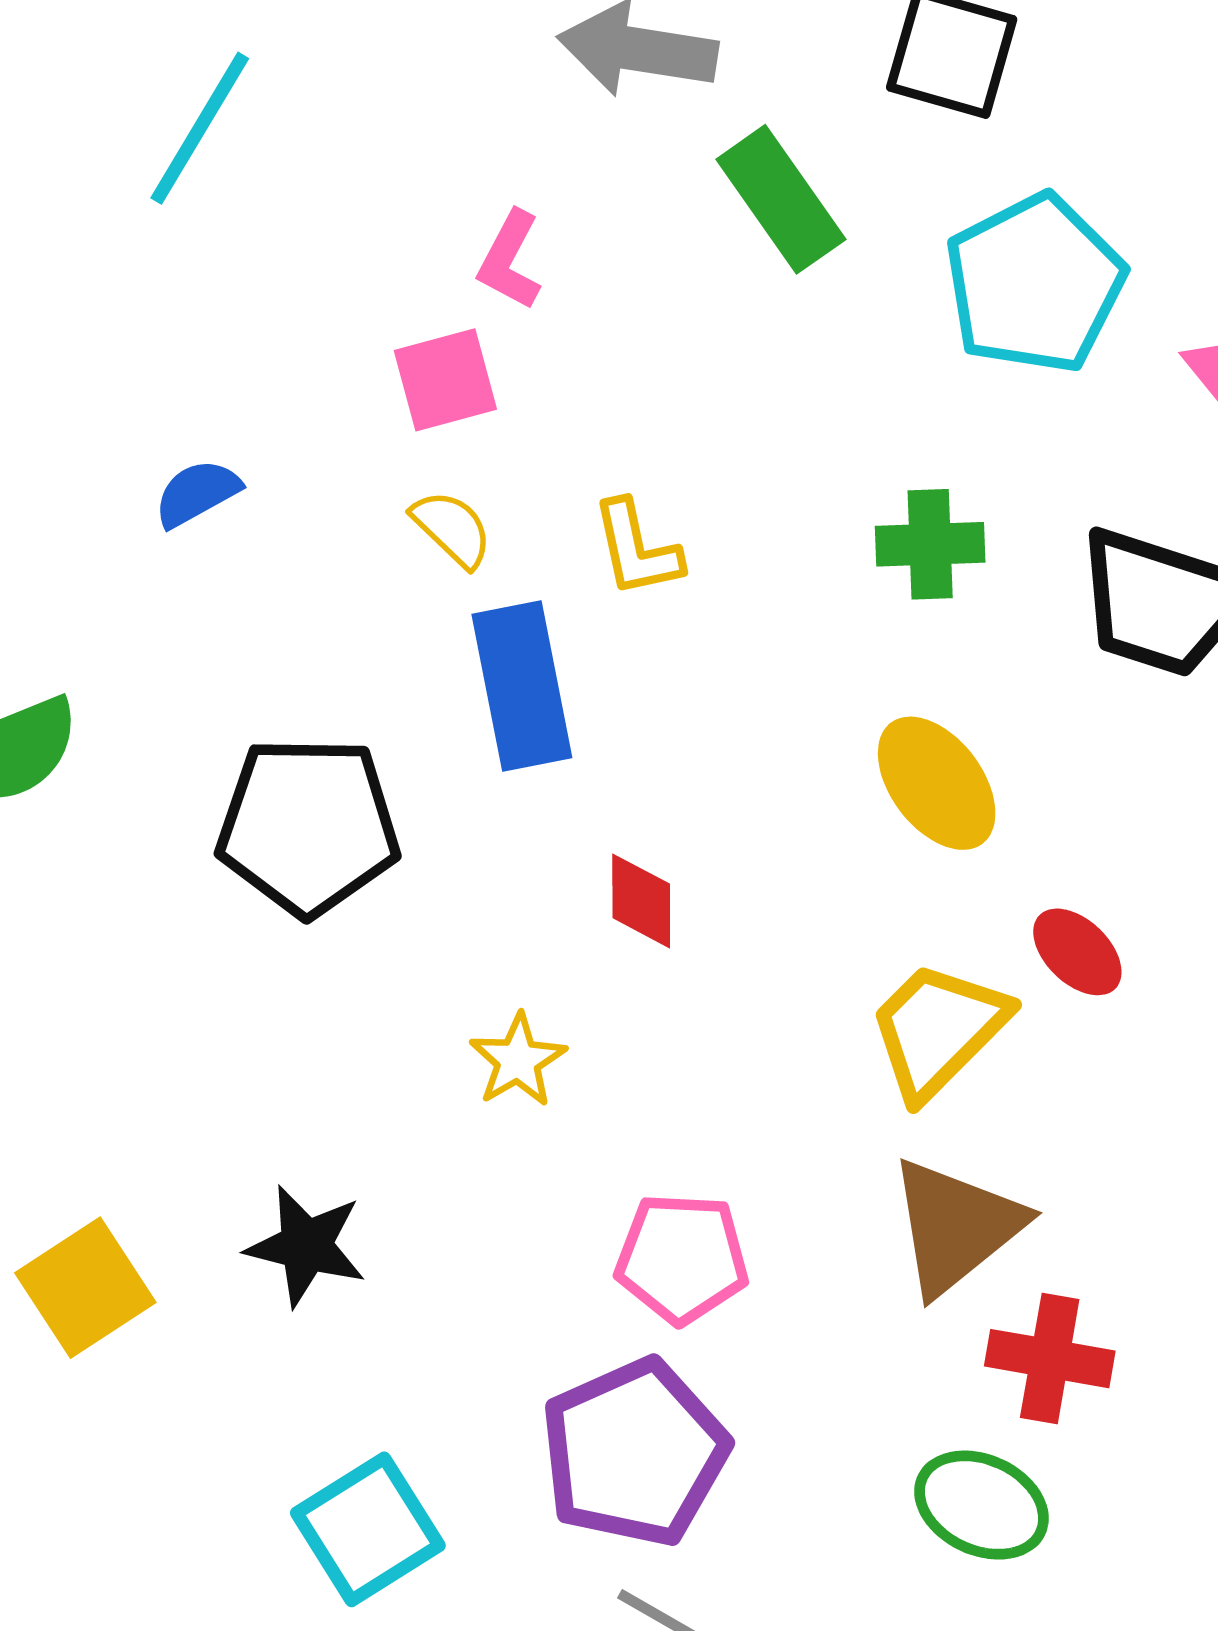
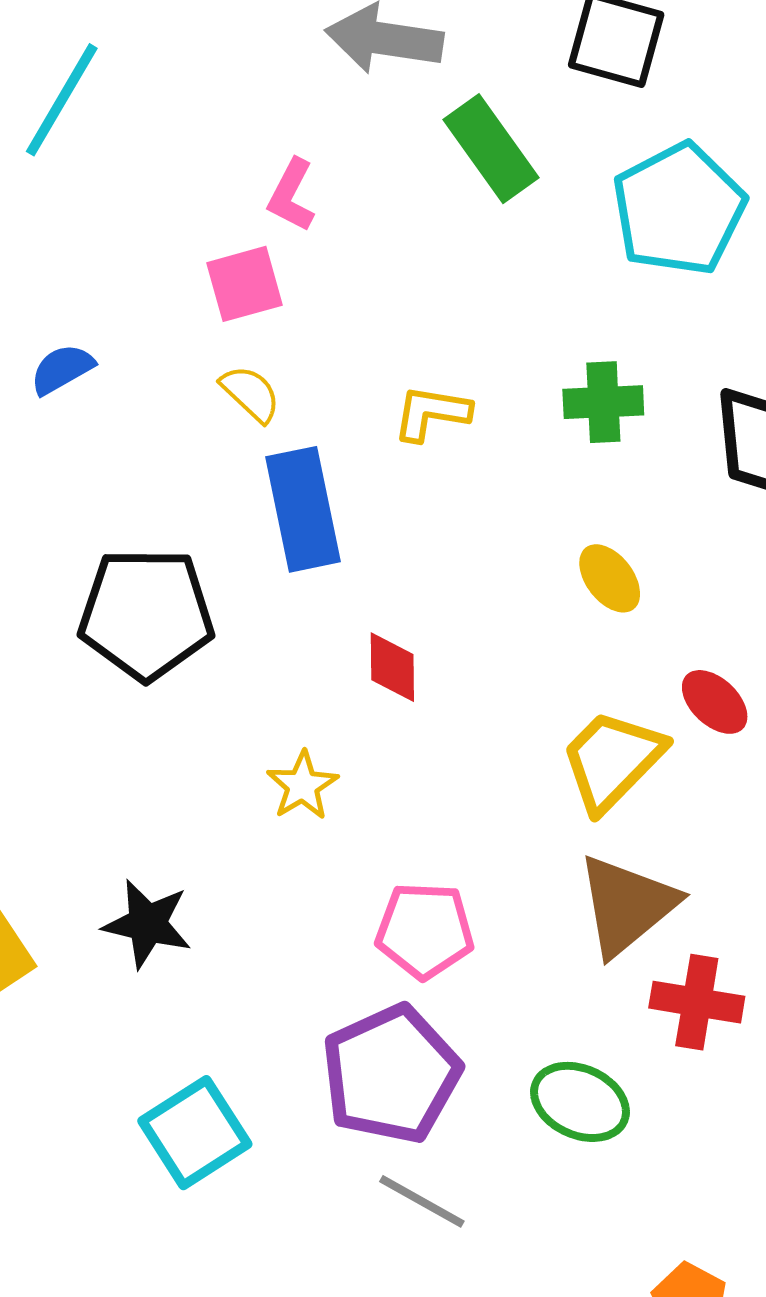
yellow L-shape: (637, 549) -> (431, 413), moved, turned 112
yellow ellipse: (937, 783) -> (610, 578), size x0.7
green ellipse: (981, 1505) -> (580, 1102), moved

